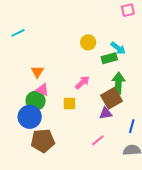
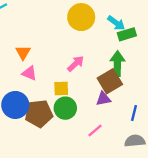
yellow circle: (88, 42) -> (81, 17), size x1.5
green rectangle: (109, 58) -> (127, 34), moved
green circle: (36, 101) -> (65, 108), moved
brown pentagon: (43, 141) -> (39, 114), moved

